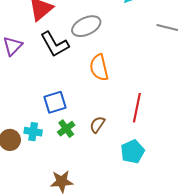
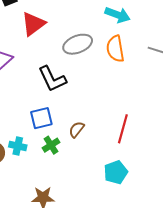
black L-shape: (55, 44) -> (52, 79), moved
orange semicircle: (99, 68) -> (115, 49), moved
brown semicircle: (97, 125) -> (77, 129), moved

